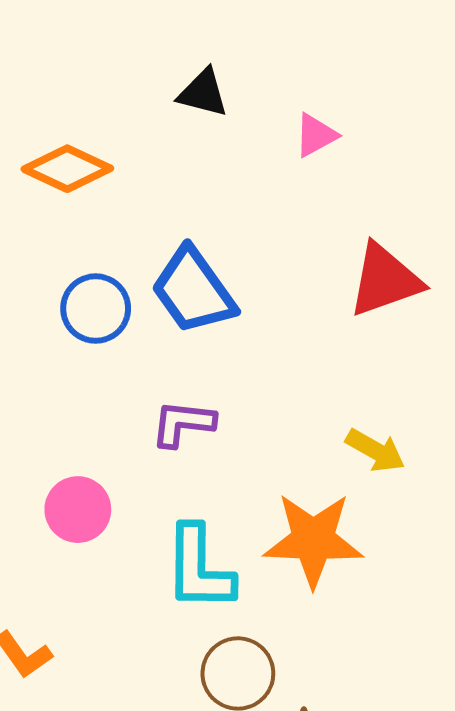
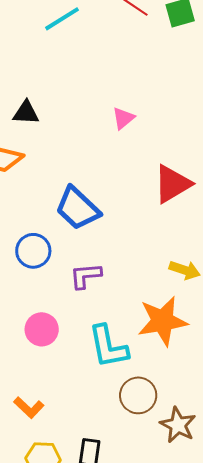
black triangle: (203, 93) -> (26, 113), moved
blue circle: (96, 309) -> (33, 251), moved

